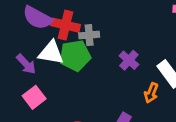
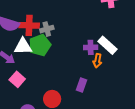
purple cross: (129, 60) -> (91, 47), moved, turned -32

